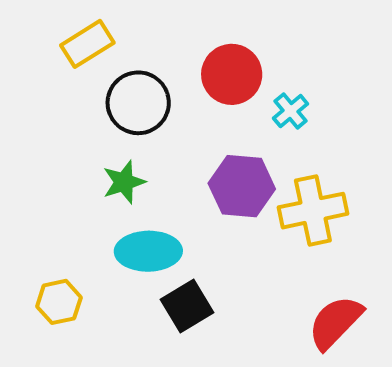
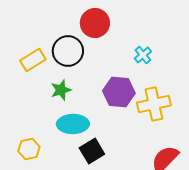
yellow rectangle: (87, 44) -> (33, 60), moved
red circle: (232, 74) -> (95, 23), moved

